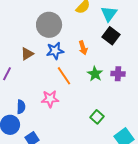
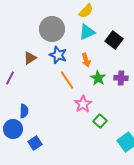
cyan triangle: (109, 14) -> (87, 32), moved, turned 30
orange arrow: (83, 48) -> (86, 60), moved
blue star: (55, 51) -> (58, 55), turned 30
pink star: (50, 99) -> (83, 104), moved, turned -30

